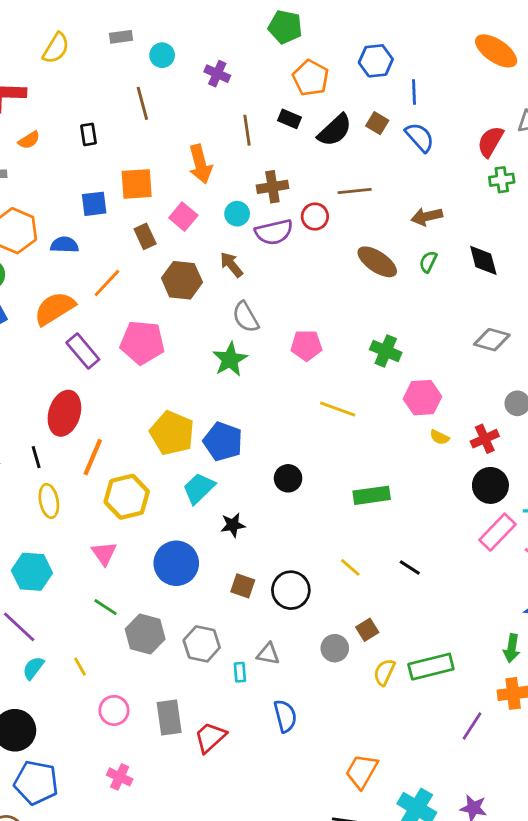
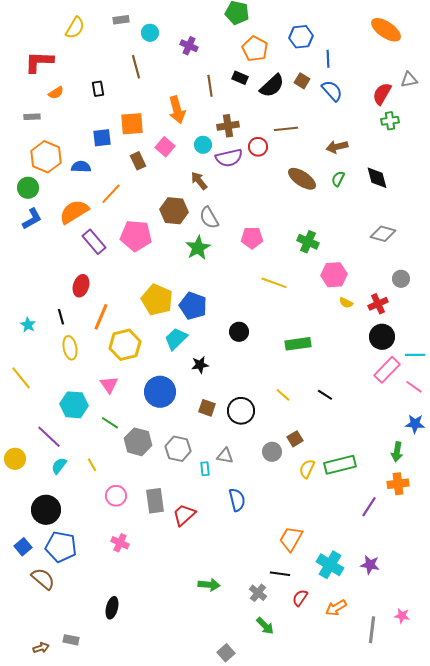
brown hexagon: (182, 280) -> (174, 211), moved
red ellipse: (64, 413) -> (81, 286), size x0.7
cyan hexagon: (32, 572) -> (74, 405), moved

